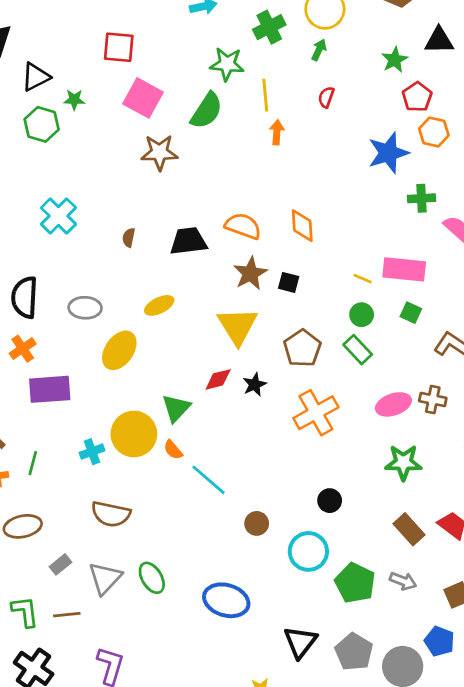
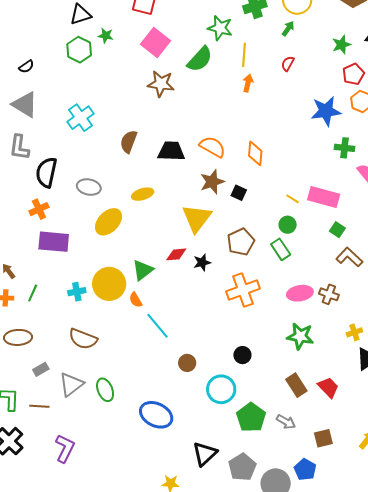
brown semicircle: (129, 238) -> (129, 142), size x1.6
green square: (411, 313) -> (337, 230), moved

